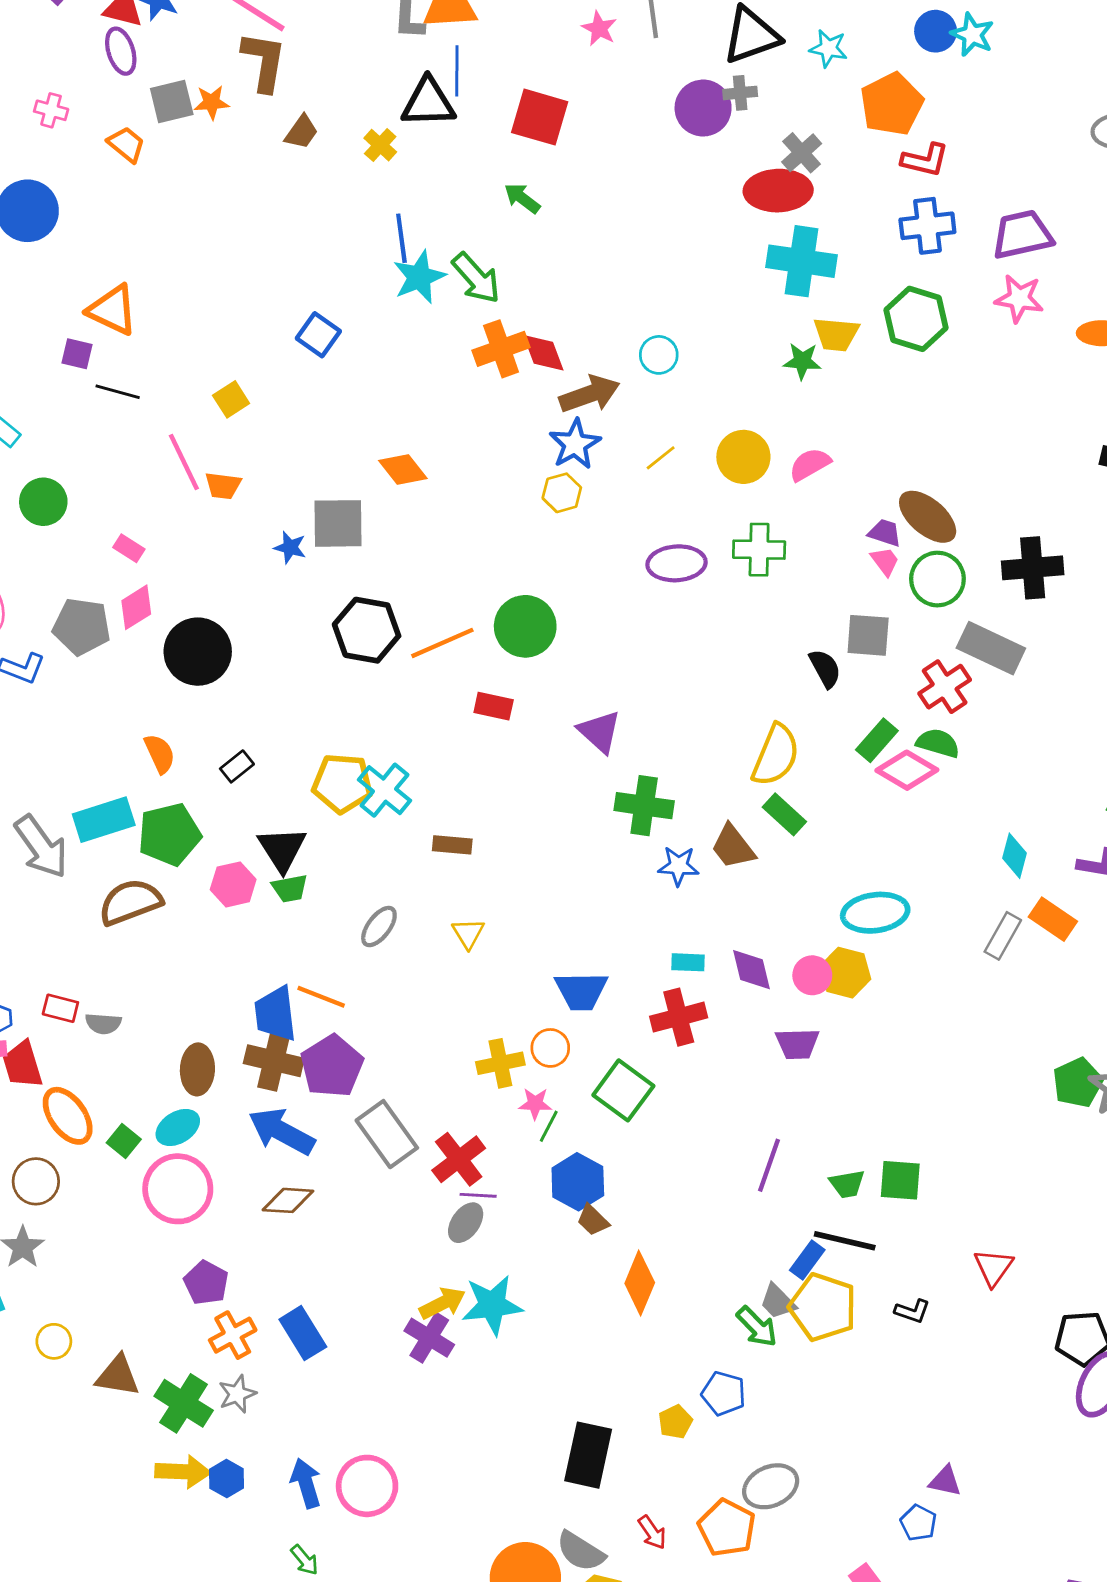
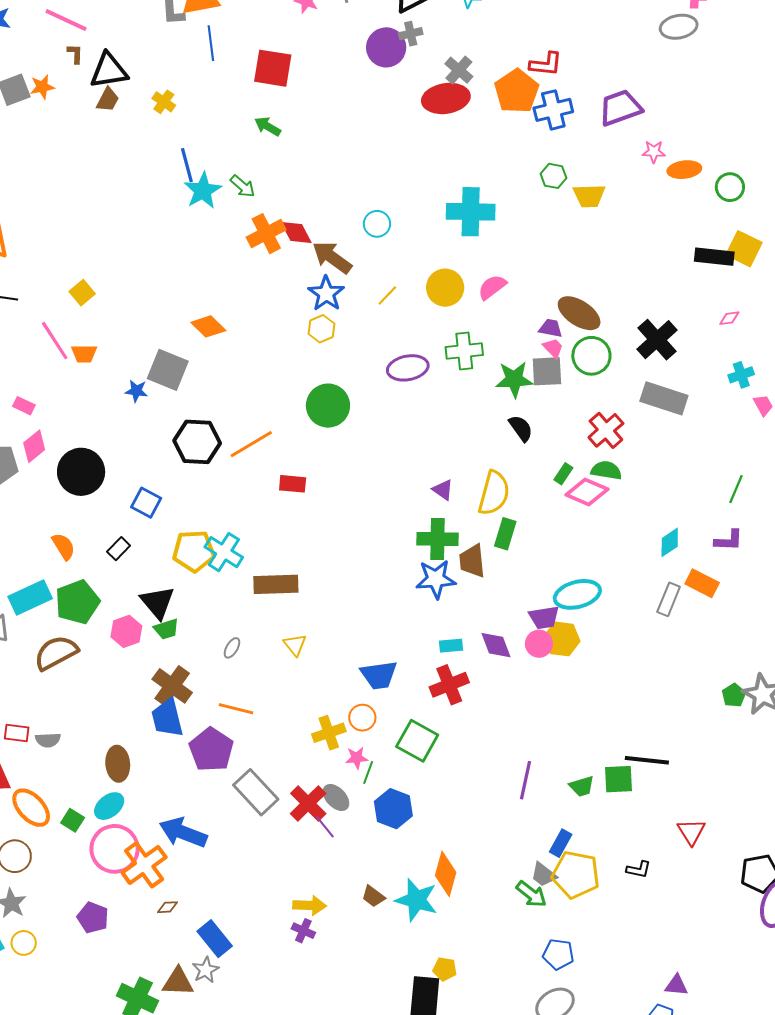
brown L-shape: (264, 62) -> (75, 54), size x0.5
black triangle: (428, 102) -> (109, 71), moved
orange pentagon: (892, 104) -> (517, 91), moved
cyan cross: (802, 261) -> (471, 212), moved
green arrow: (476, 278) -> (243, 186), size x0.7
pink star: (1019, 298) -> (654, 152), moved, size x0.7
green hexagon: (916, 319) -> (553, 176), size x0.6
yellow trapezoid: (836, 334) -> (589, 196), moved
blue square: (318, 335) -> (146, 503), moved
green star: (802, 361) -> (514, 379), moved, size x1.4
brown arrow: (590, 394) -> (332, 257), turned -117
gray square: (338, 523) -> (168, 370), turned 30
black cross: (1033, 568) -> (657, 340), turned -30
green circle: (525, 626) -> (328, 406), moved
gray square: (868, 635) -> (547, 371), moved
gray rectangle: (991, 648) -> (664, 398), moved
purple triangle: (600, 732) -> (443, 490), moved, size x0.7
green rectangle: (877, 740) -> (563, 474), size x0.7
green cross: (644, 806) -> (437, 539), moved
green rectangle: (784, 814) -> (505, 534), turned 72
brown rectangle: (452, 845) -> (276, 584), size x1.6
brown trapezoid: (733, 847) -> (472, 561), turned 39
cyan diamond: (1015, 856) -> (670, 542), turned 48
blue star: (678, 866) -> (436, 579), size x1.4
gray ellipse: (379, 927) -> (232, 648), size x0.7
orange line: (321, 997) -> (236, 709), moved
purple trapezoid: (797, 1044) -> (544, 618), moved
brown cross: (274, 1061) -> (172, 686), moved, turned 30
green pentagon: (1078, 1083) -> (734, 695), size x0.7
blue arrow: (282, 1131) -> (183, 833), moved
purple line: (478, 1195) -> (325, 827), turned 55
brown diamond: (288, 1200) -> (168, 907), moved, size x0.6
brown trapezoid: (593, 1220) -> (373, 896), moved
gray ellipse: (466, 1223) -> (336, 798), moved, turned -72
black line: (845, 1241) -> (647, 760), moved
purple pentagon: (206, 1283) -> (93, 918), moved
yellow arrow: (442, 1303) -> (310, 905), turned 36
cyan star: (492, 1305) -> (416, 900), moved, turned 30
orange cross: (233, 1335) -> (144, 865), moved, size x1.4
purple cross: (429, 1338) -> (303, 931), size x0.7
yellow circle: (54, 1341) -> (24, 943), moved
brown triangle: (118, 1376) -> (178, 982), moved
blue pentagon: (724, 1393) -> (558, 954), moved
gray star: (237, 1394) -> (206, 970), moved
yellow pentagon: (675, 1422) -> (445, 969), moved, turned -30

